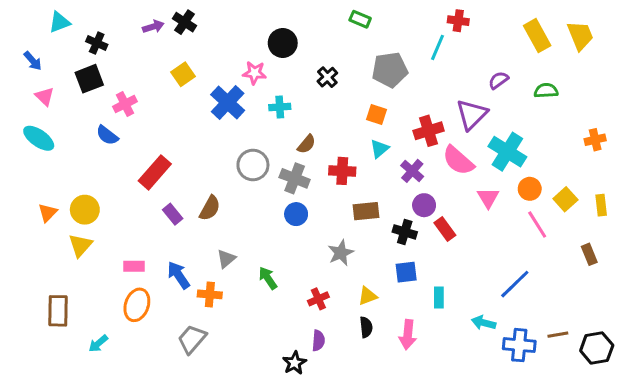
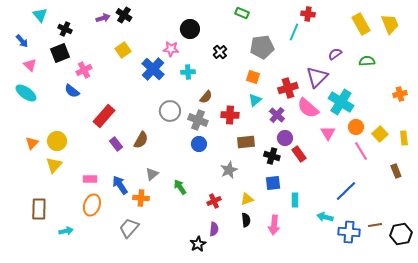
cyan triangle: (60, 22) -> (40, 15), turned -49
cyan arrow: (98, 344) -> (66, 231), turned -152

